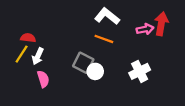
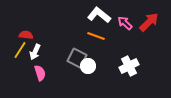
red arrow: (161, 24) -> (149, 22), turned 35
pink arrow: (145, 29) -> (125, 23), moved, turned -126

